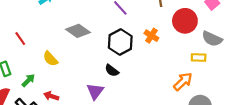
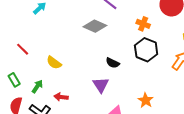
gray diamond: (78, 31) -> (95, 26), moved
black hexagon: (120, 42) -> (146, 50), moved

